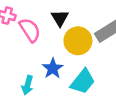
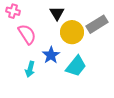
pink semicircle: (30, 30) -> (27, 34), moved

